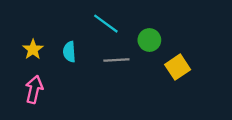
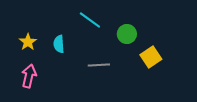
gray line: (116, 60) -> (99, 65), moved

